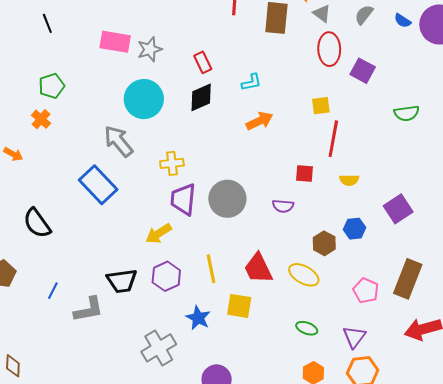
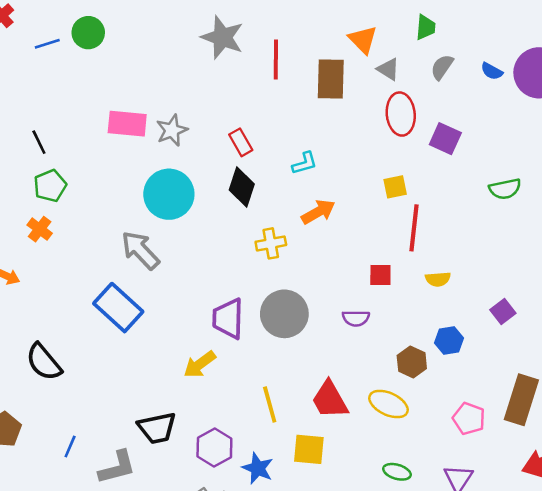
black line: (47, 23) -> (39, 142), moved
black diamond: (201, 97) -> (242, 187), turned -44
yellow cross: (172, 163) -> (271, 243), moved
purple square: (398, 209) -> (503, 312), size x0.7
purple hexagon: (166, 276) -> (214, 448), moved

